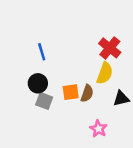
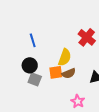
yellow semicircle: (105, 73) -> (65, 57), moved
brown semicircle: (87, 93) -> (69, 73), turned 48

